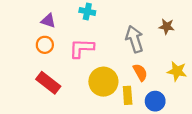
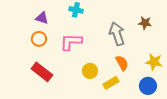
yellow circle: (103, 82) -> (90, 71), size x0.6
yellow rectangle: (128, 95) -> (111, 83), turned 63
blue circle: (155, 101) -> (148, 86), moved

